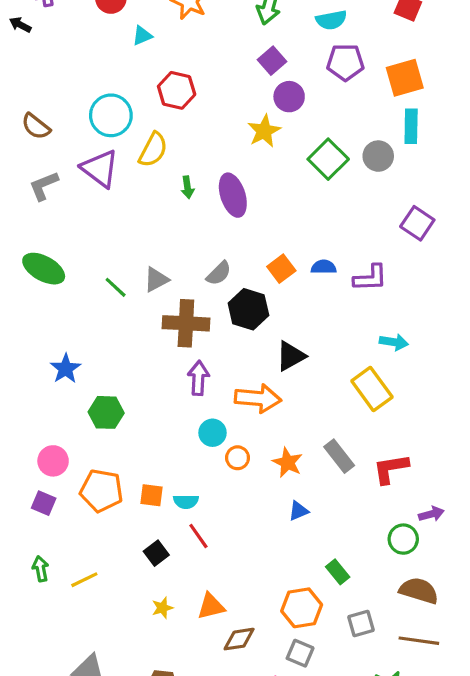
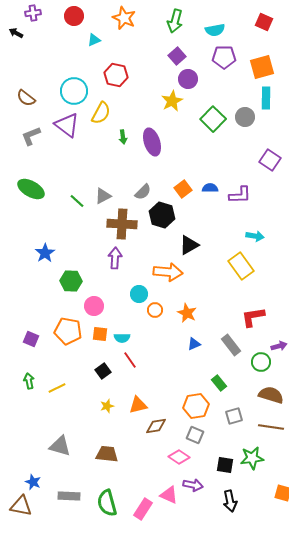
purple arrow: (198, 378) -> (115, 258), moved
gray rectangle: (339, 456) -> (231, 345), moved
pink circle: (53, 461) -> (94, 306), moved

